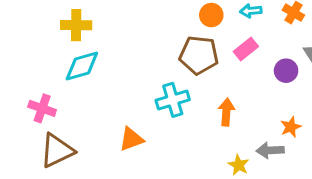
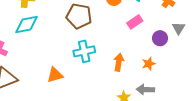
brown pentagon: (199, 55) -> (79, 16), moved
orange star: (291, 127) -> (149, 64), moved

